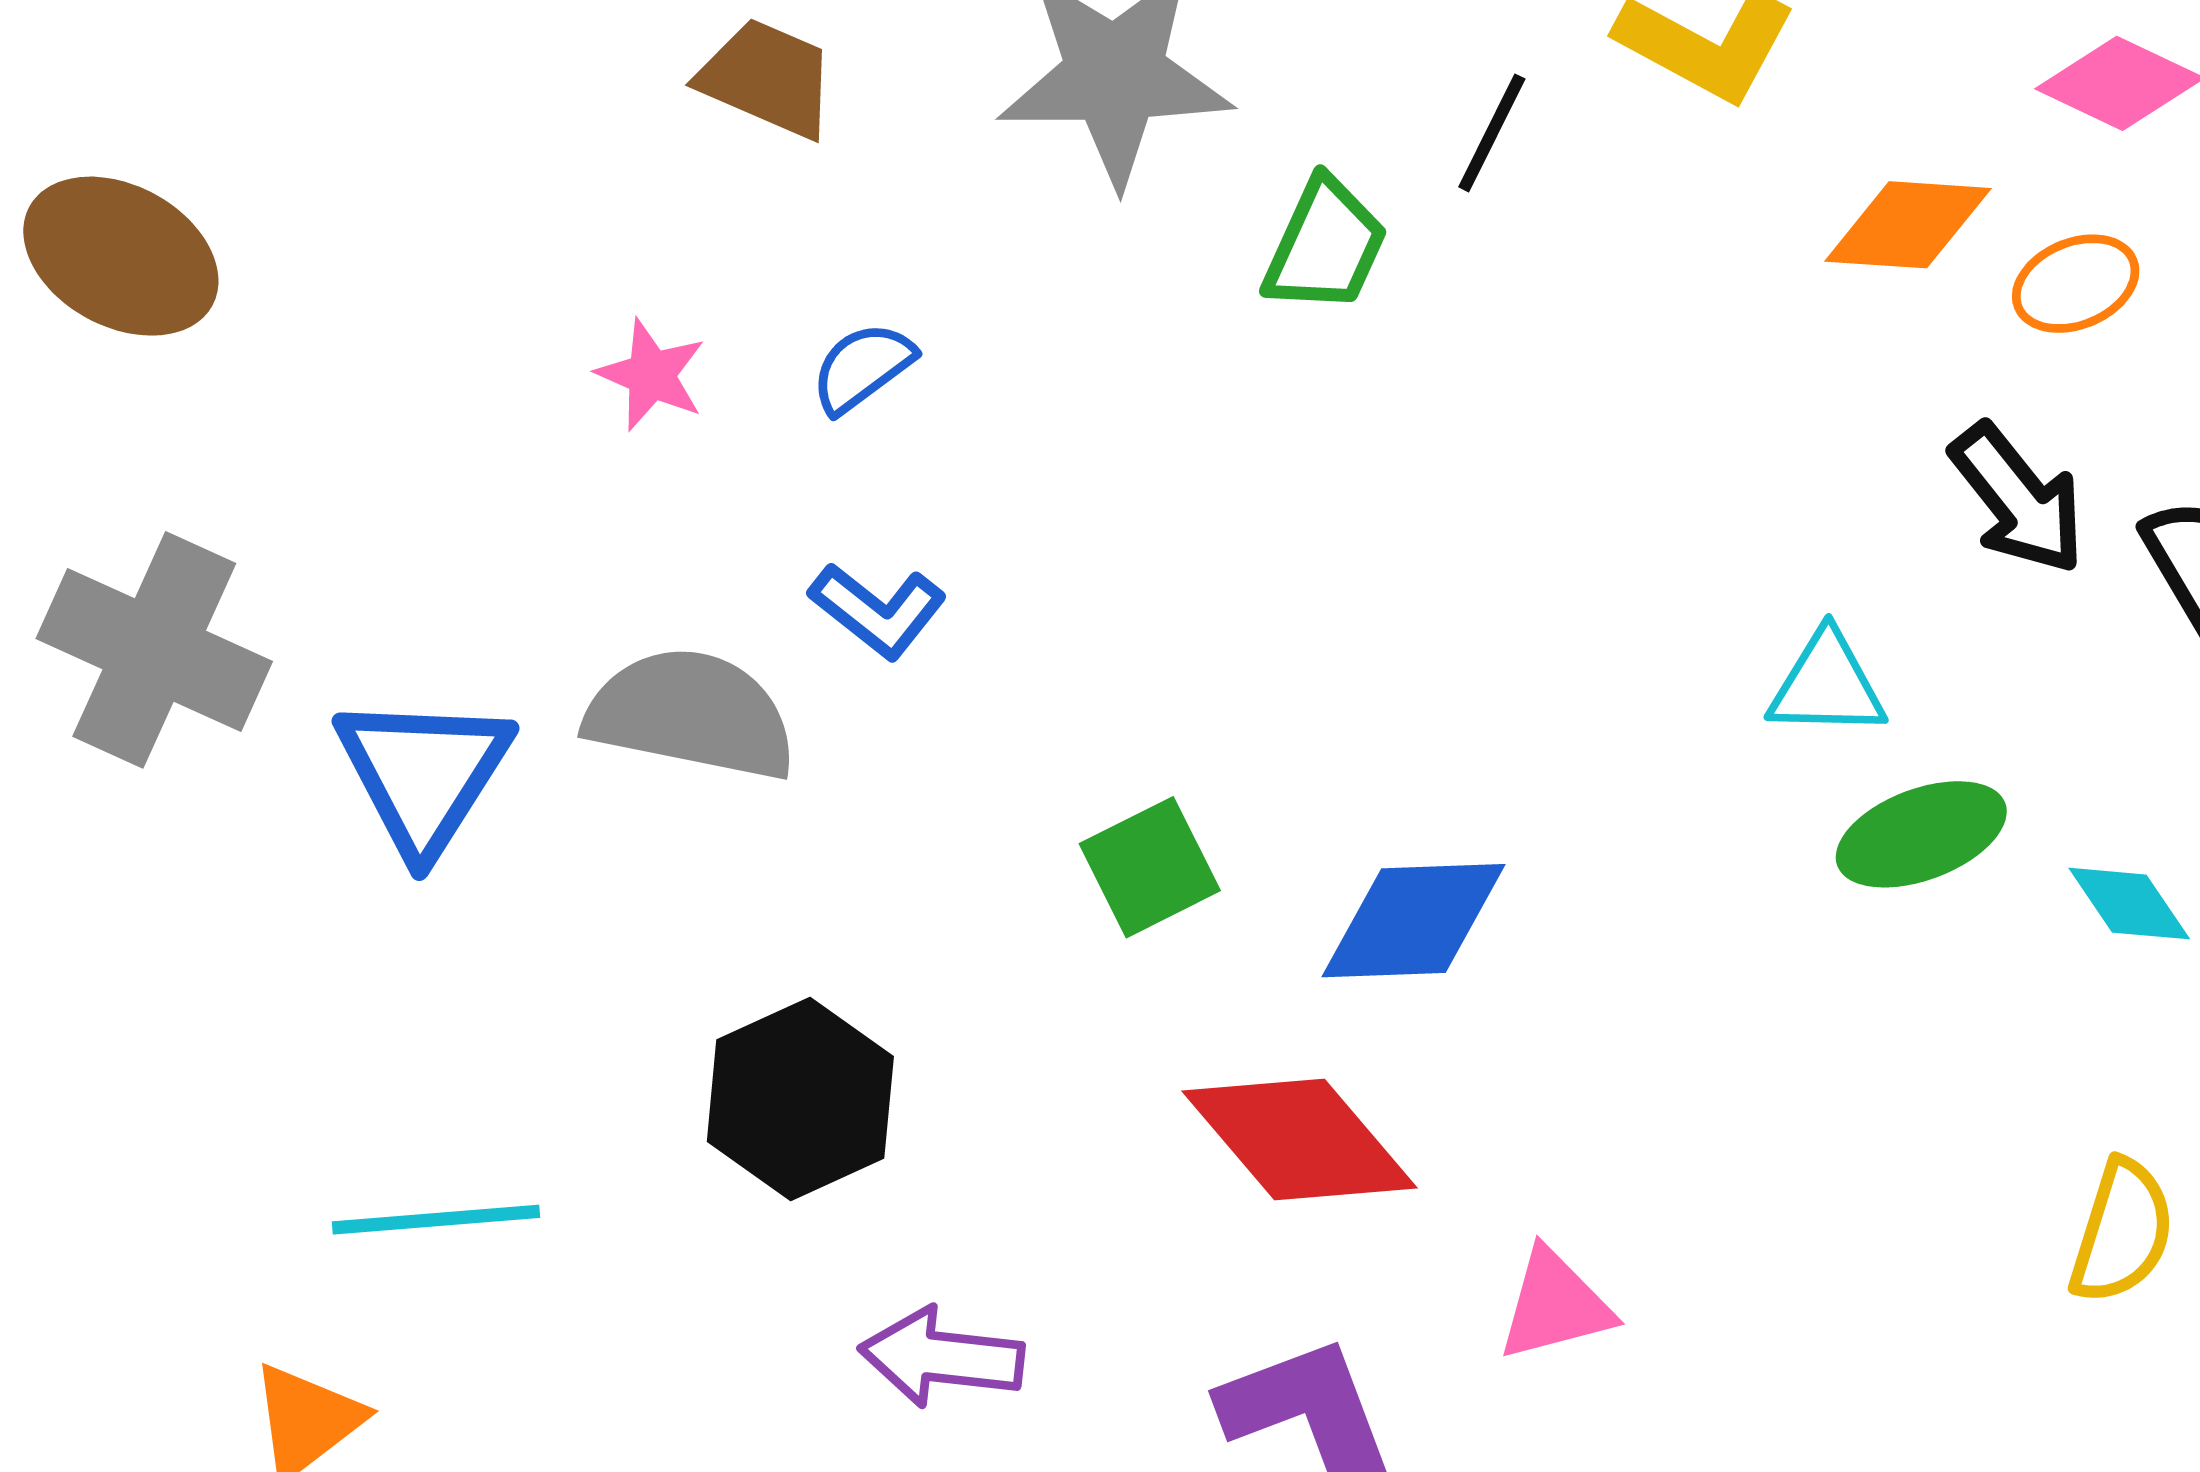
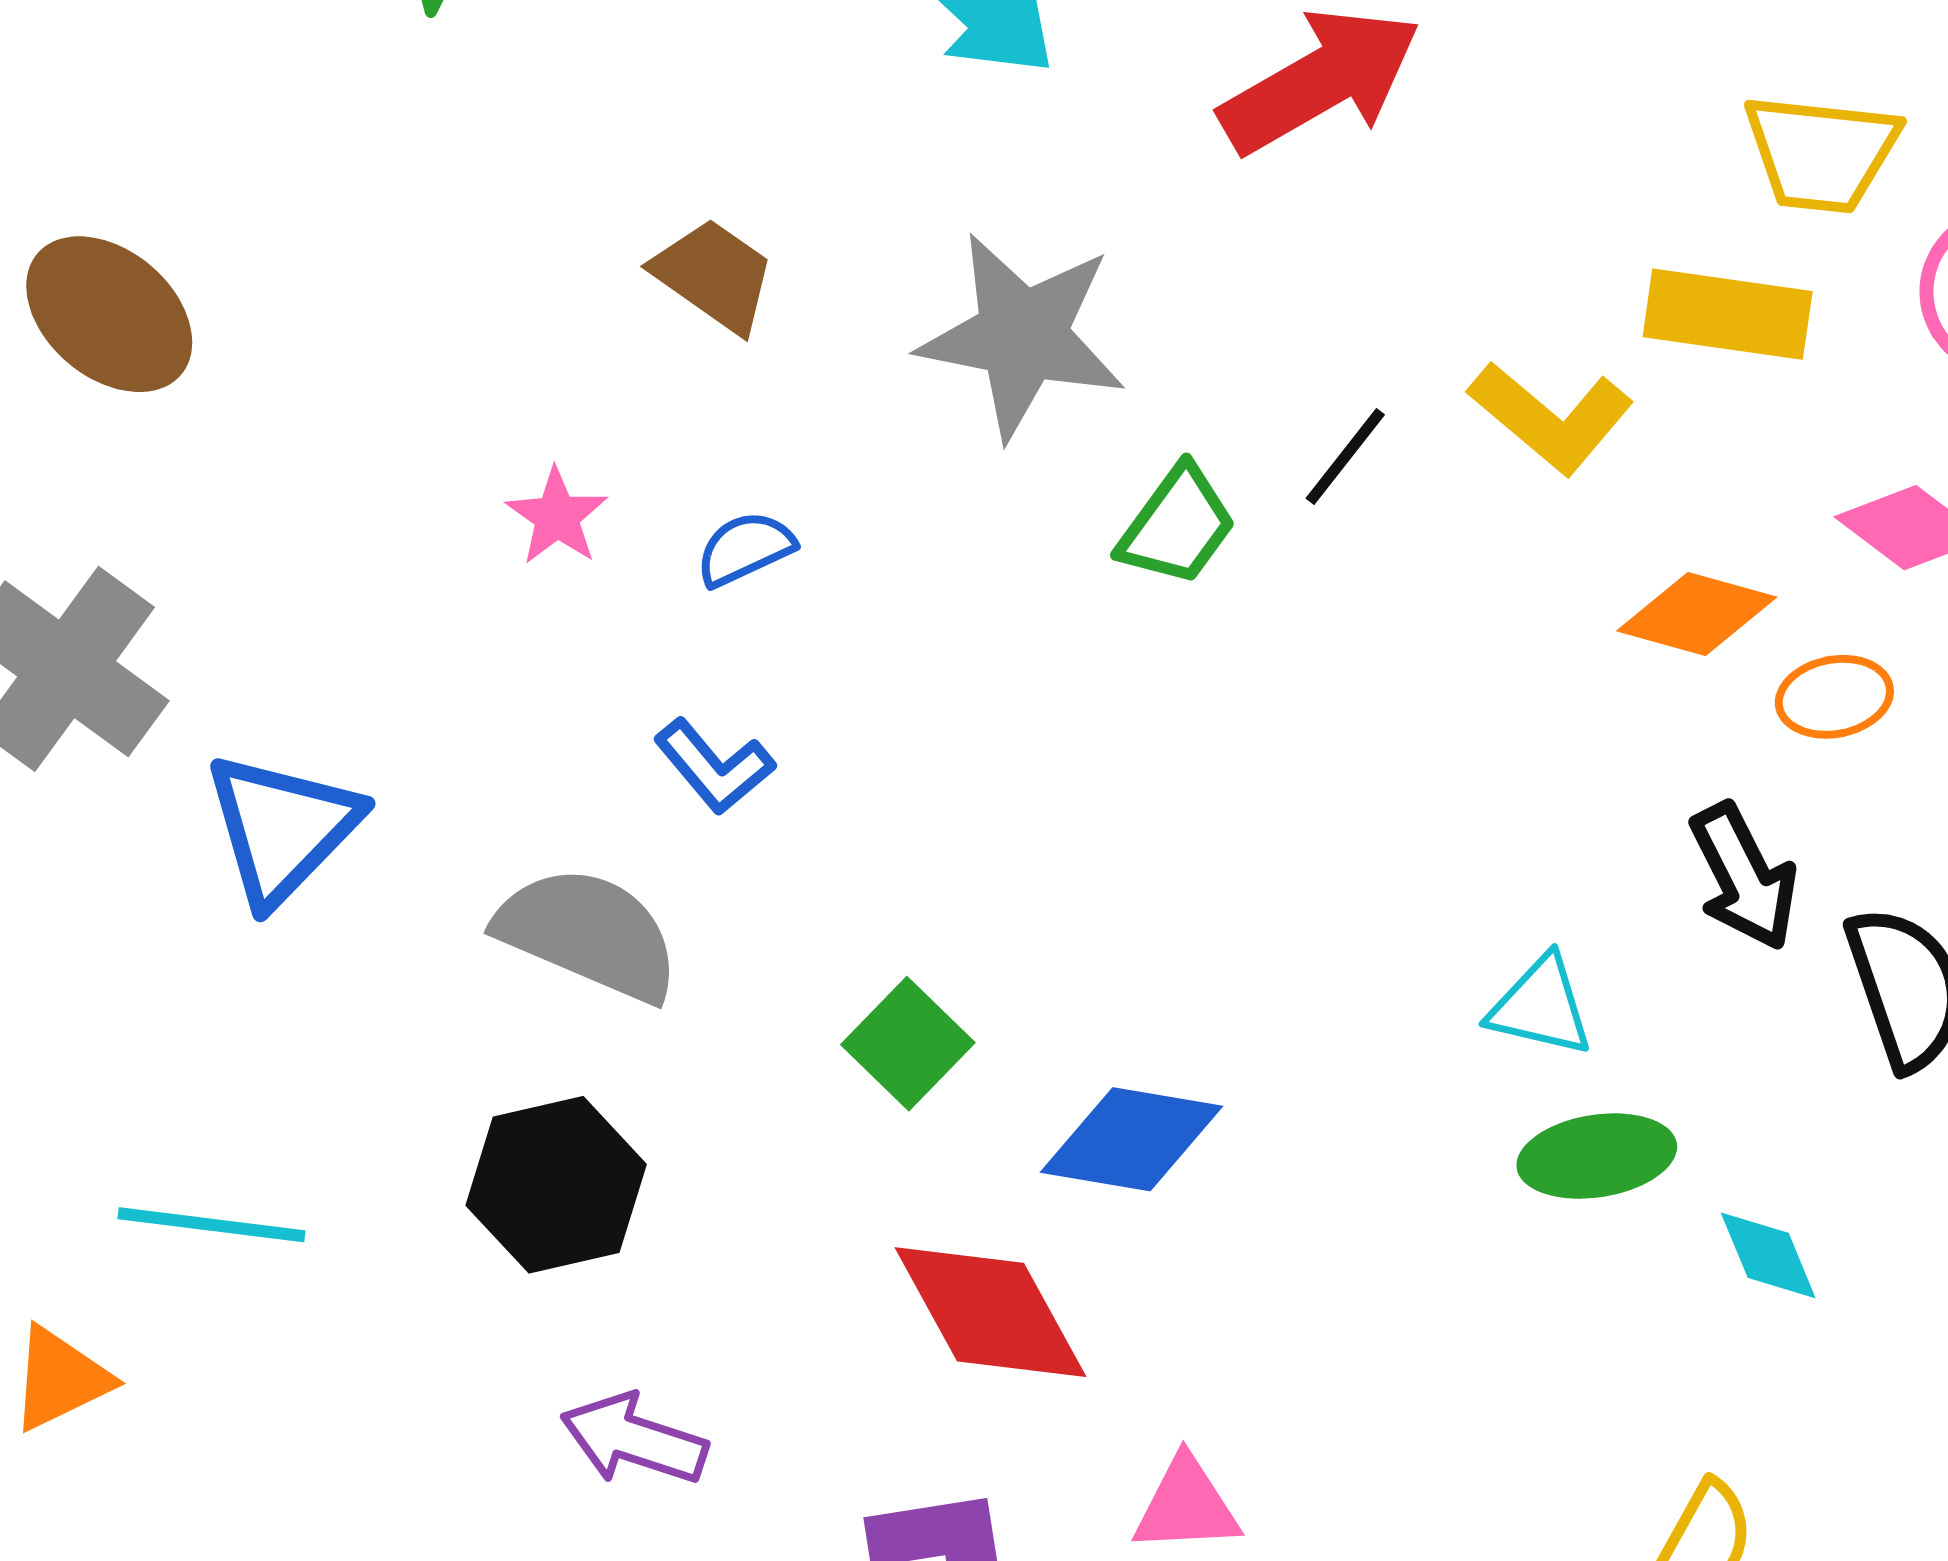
gray semicircle: (691, 714) -> (588, 934), moved
green square: (1150, 867) -> (908, 1044), turned -31

